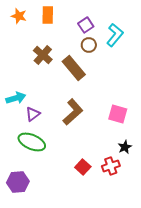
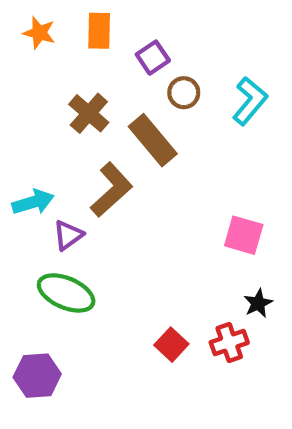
purple square: (86, 25) -> (153, 58), moved
cyan L-shape: (115, 35) -> (250, 101), moved
brown L-shape: (73, 112) -> (111, 190), moved

